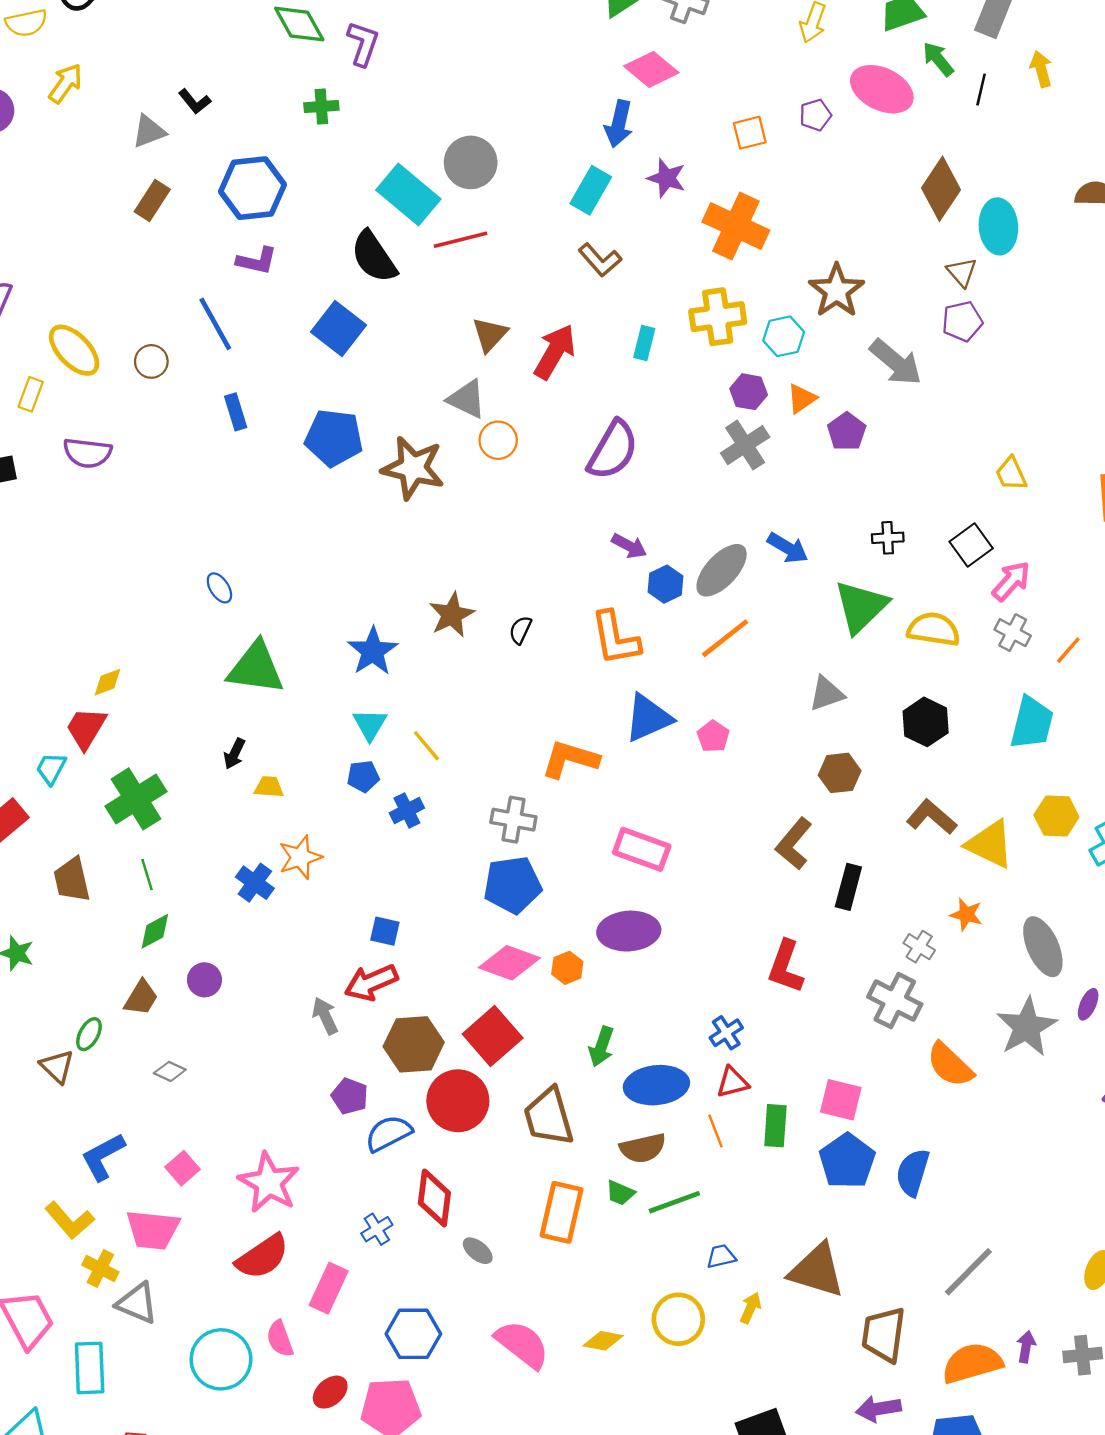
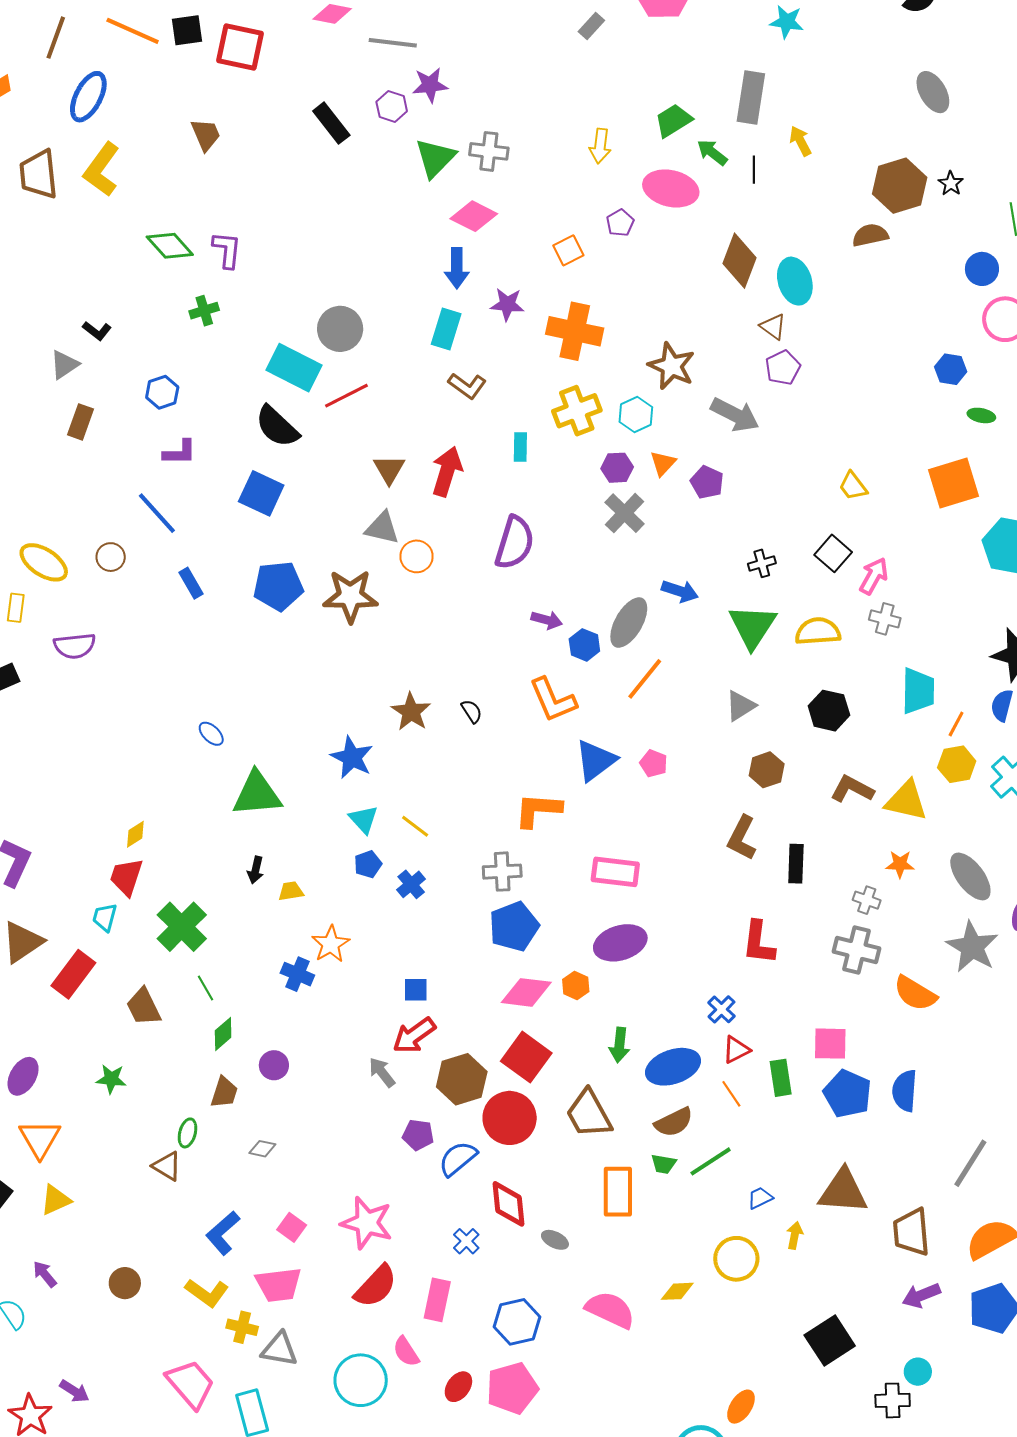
blue hexagon: (253, 188) -> (162, 392), size x0.6
black semicircle: (520, 630) -> (472, 711), turned 135
orange line: (1068, 650) -> (956, 724), moved

